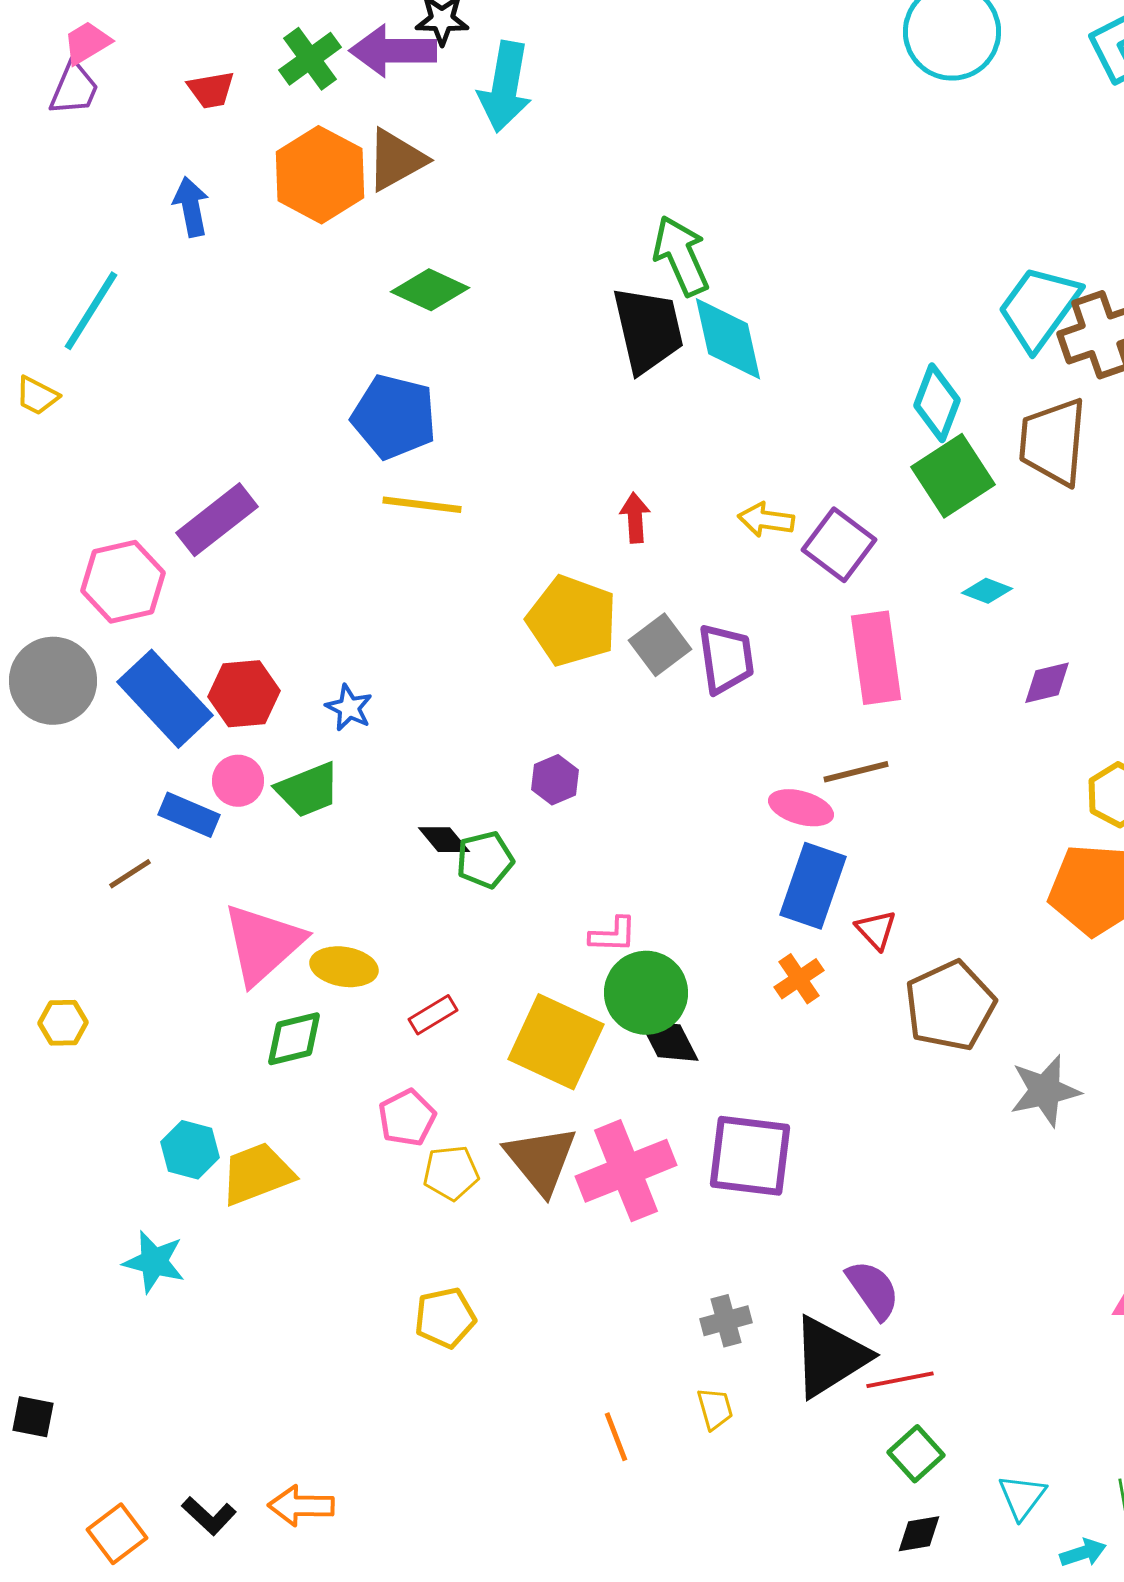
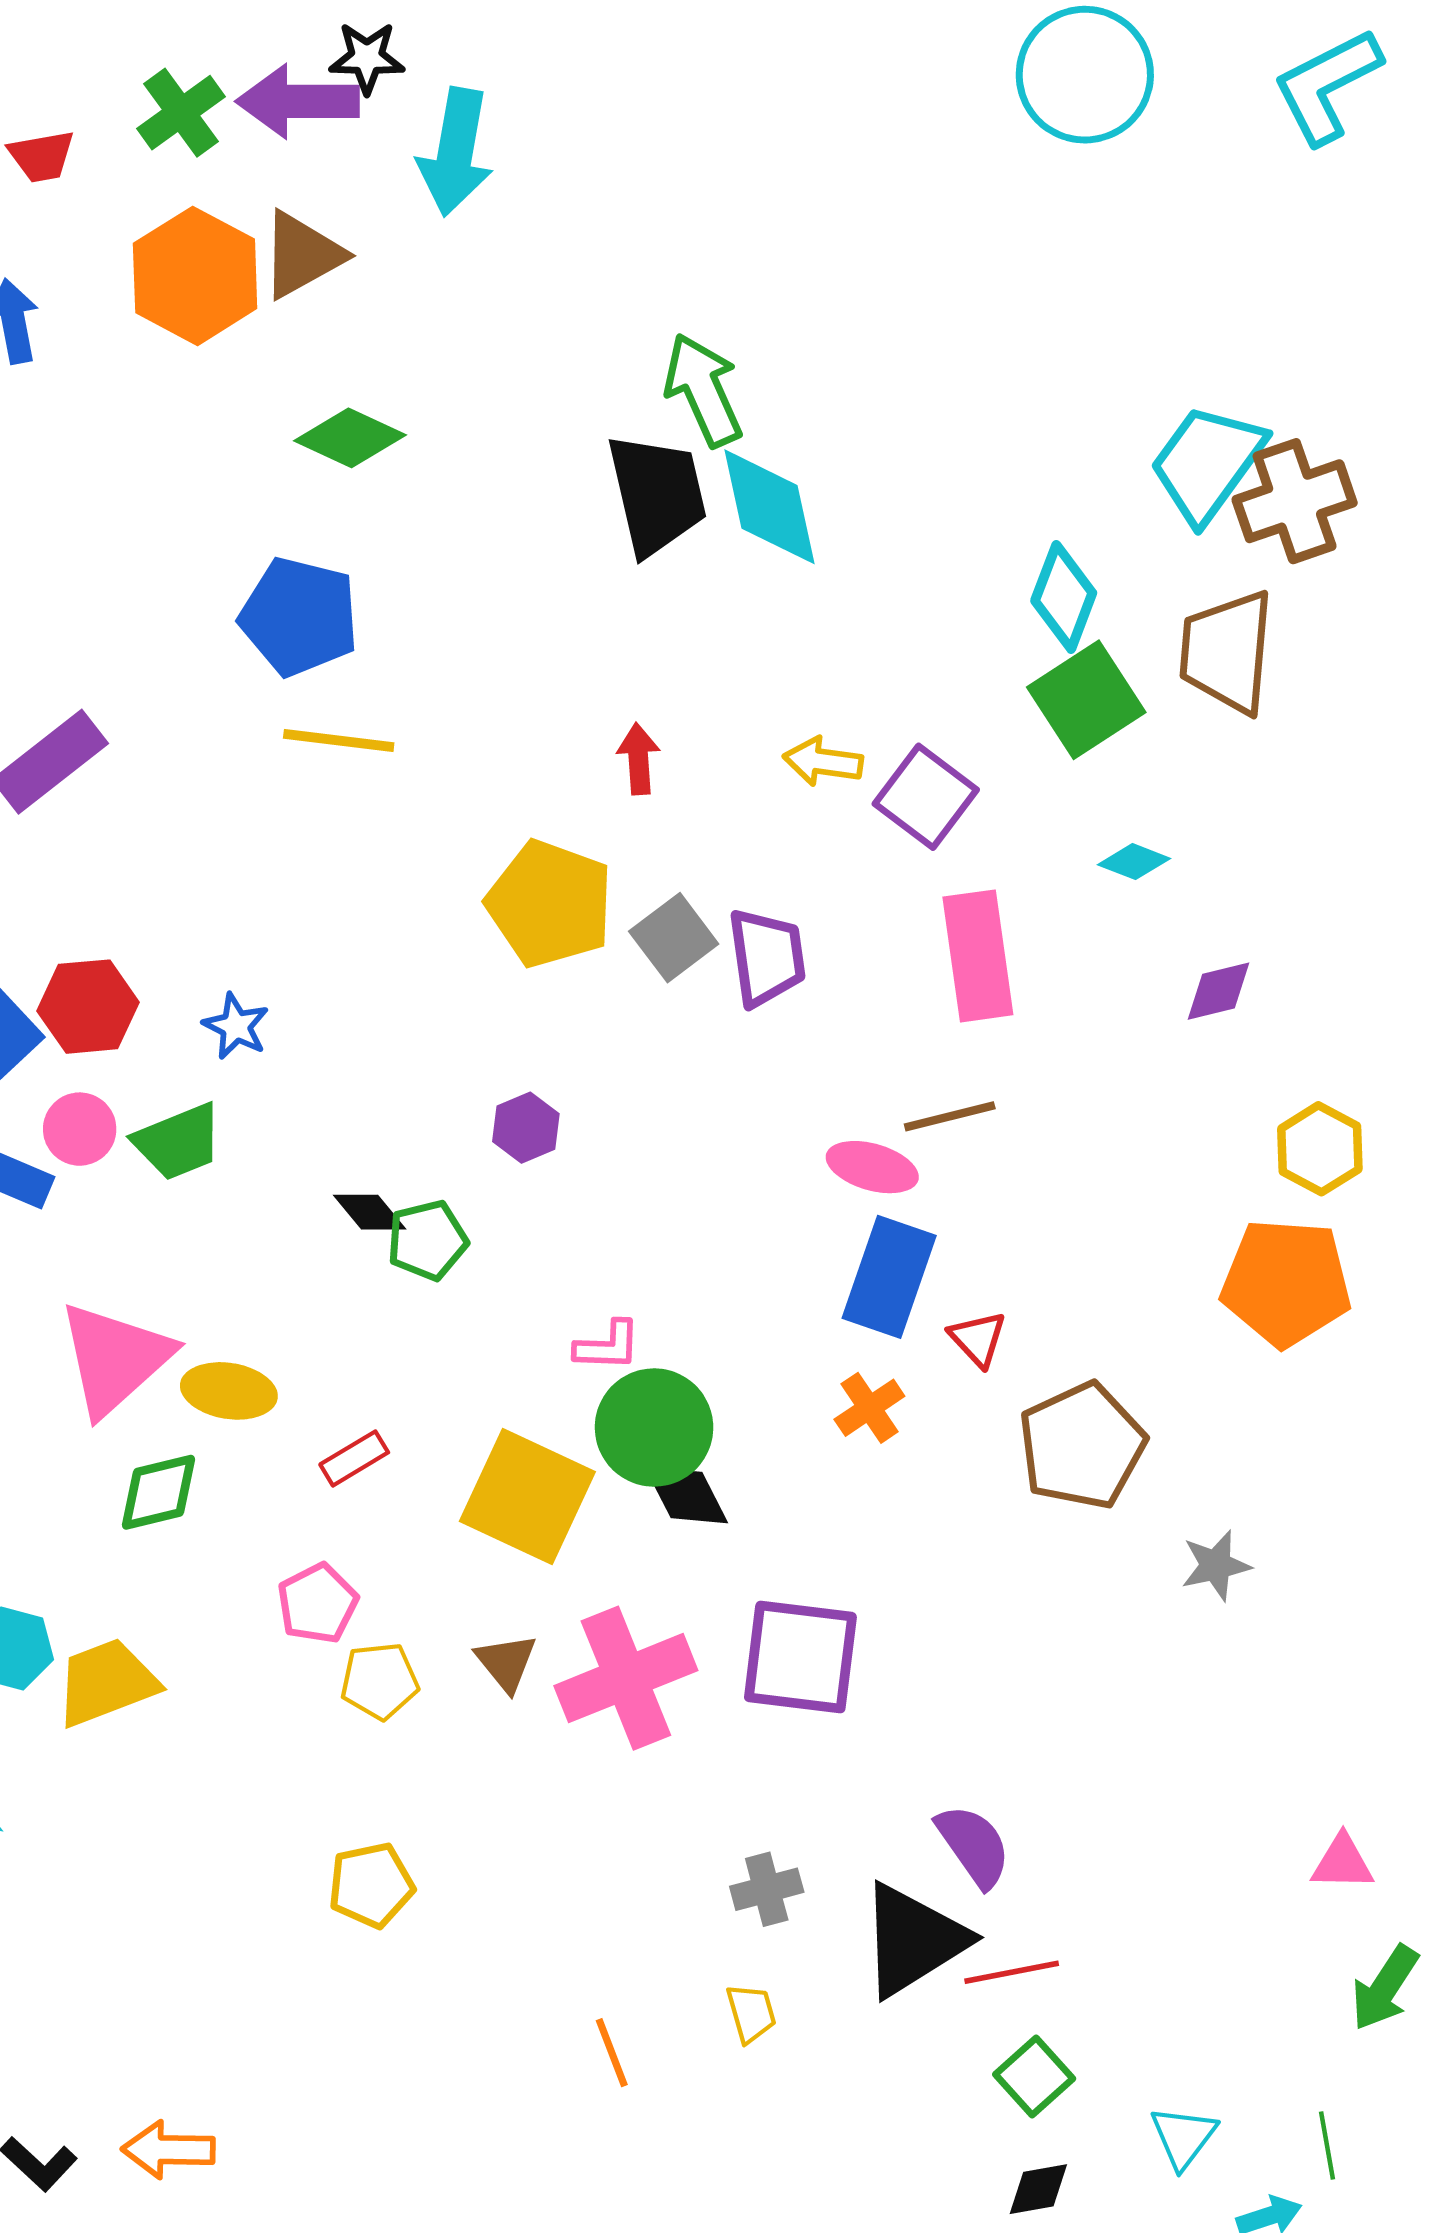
gray star: (1045, 1091) -> (1216, 1565), size x0.7
brown triangle: (541, 1160) -> (506, 1663), size x0.6

